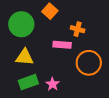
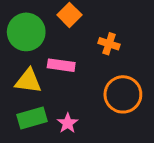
pink rectangle: (62, 45) -> (61, 65), moved

